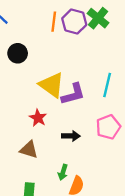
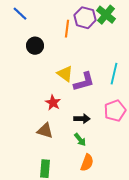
orange line: (54, 22) -> (67, 29), moved
yellow triangle: (52, 85) -> (65, 74), size x0.7
green arrow: (63, 172) -> (80, 140), moved, turned -56

